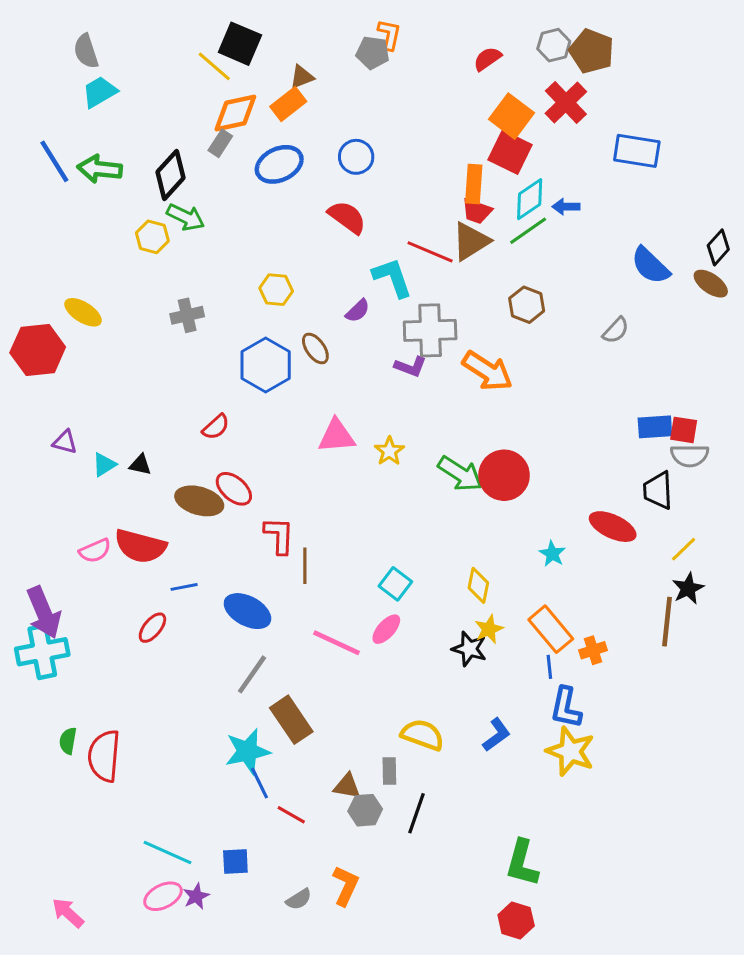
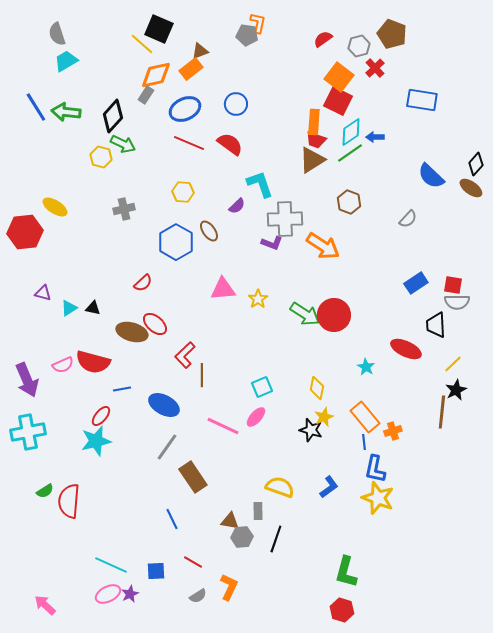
gray hexagon: (554, 45) -> (359, 46), moved
red cross: (566, 103) -> (375, 68), size x0.7
red line: (430, 252) -> (189, 143), moved
blue rectangle: (655, 427) -> (416, 283), moved, turned -30
red L-shape: (279, 536) -> (185, 355), turned -136
cyan square: (395, 584) -> (262, 387), turned 30
purple arrow: (44, 613) -> (27, 380), moved
green semicircle: (68, 741) -> (45, 491), turned -132
cyan star: (247, 751) -> (96, 441), moved
red line: (291, 815) -> (193, 562), moved

